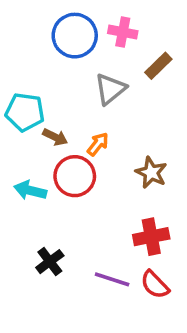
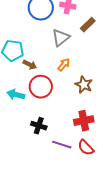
orange arrow: (98, 144) -> (64, 65), moved
black cross: (50, 262) -> (39, 126), moved, turned -35

